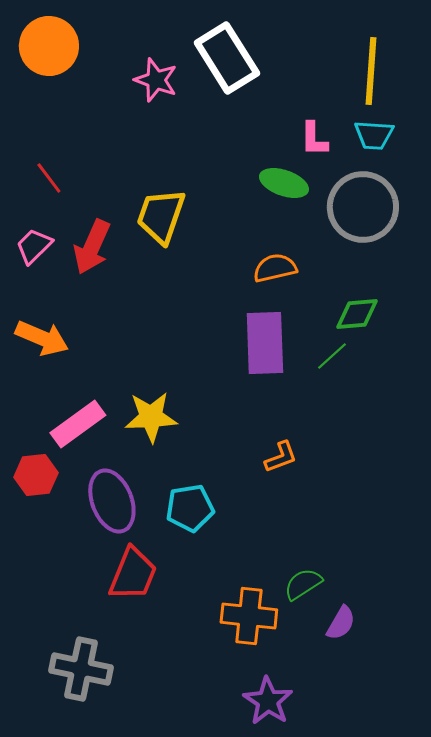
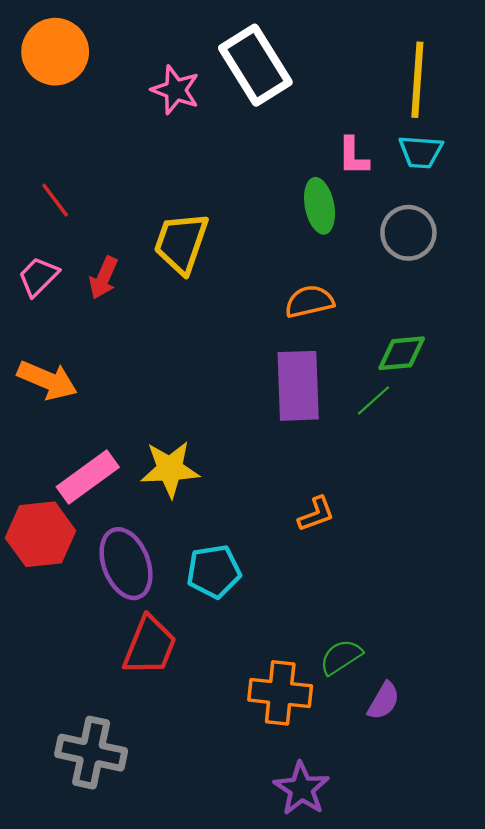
green ellipse: (284, 183) -> (320, 206), turned 60
gray circle: (363, 207) -> (408, 233), size x0.7
red arrow: (92, 247) -> (104, 278), size x0.7
red hexagon: (36, 475) -> (40, 534), size x1.4

